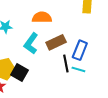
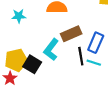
cyan L-shape: (31, 43) -> (51, 50), moved

